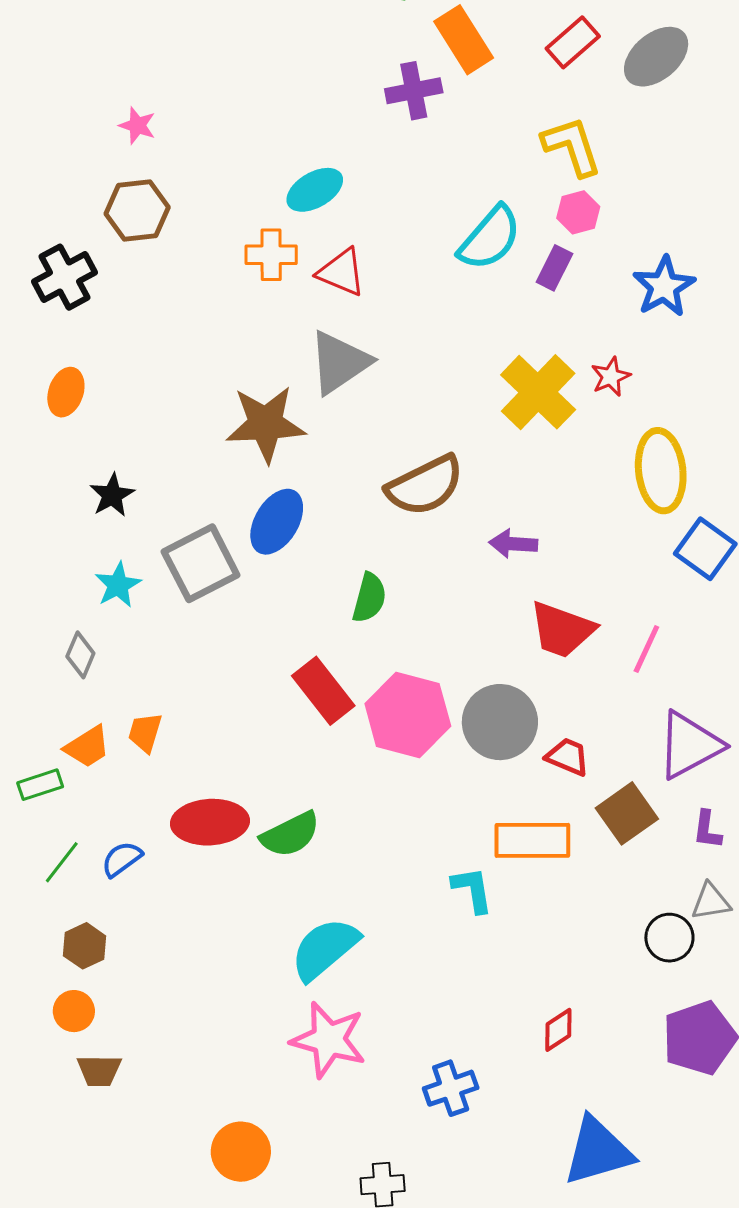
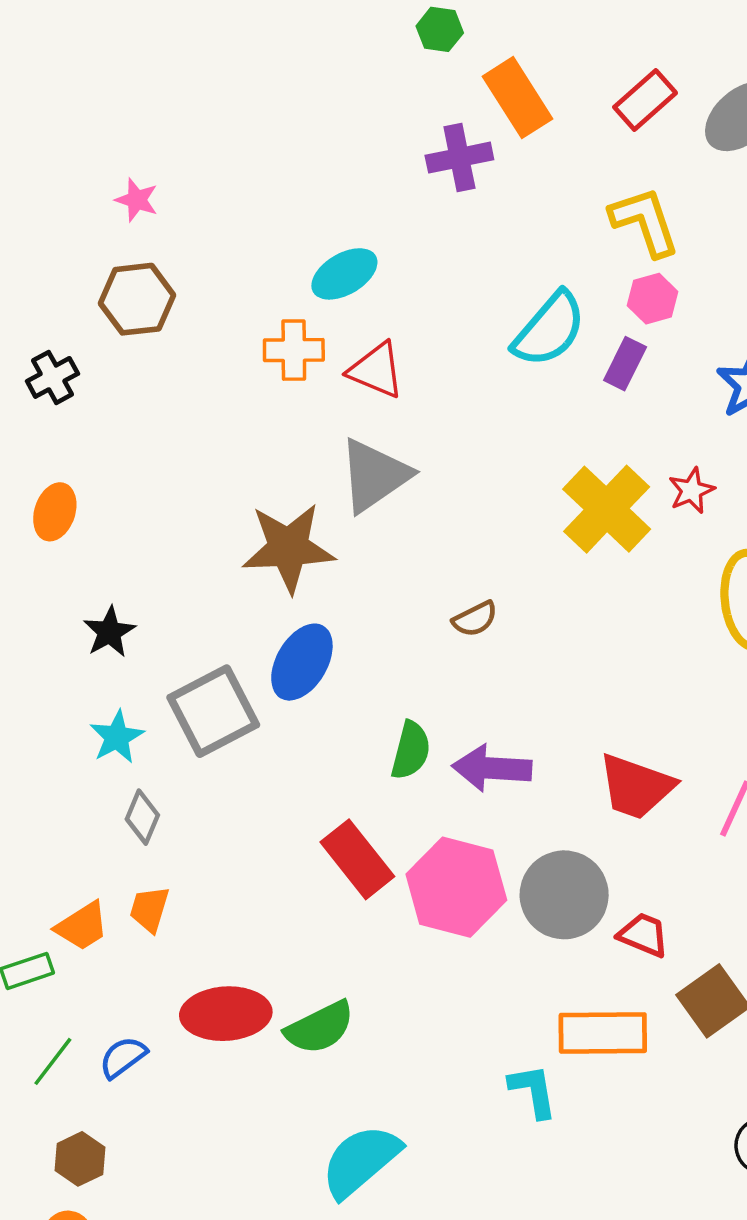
black cross: (65, 277) -> (52, 377), size x0.7
brown semicircle: (425, 486) -> (475, 619), size x0.5
purple arrow: (513, 544) -> (492, 768), moved, size x1.4
gray diamond: (80, 655) -> (142, 817), moved

